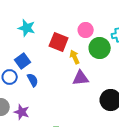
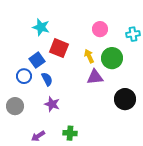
red square: (59, 42) -> (59, 48), moved
green circle: (100, 48) -> (112, 58), moved
purple star: (22, 112) -> (52, 104), moved

